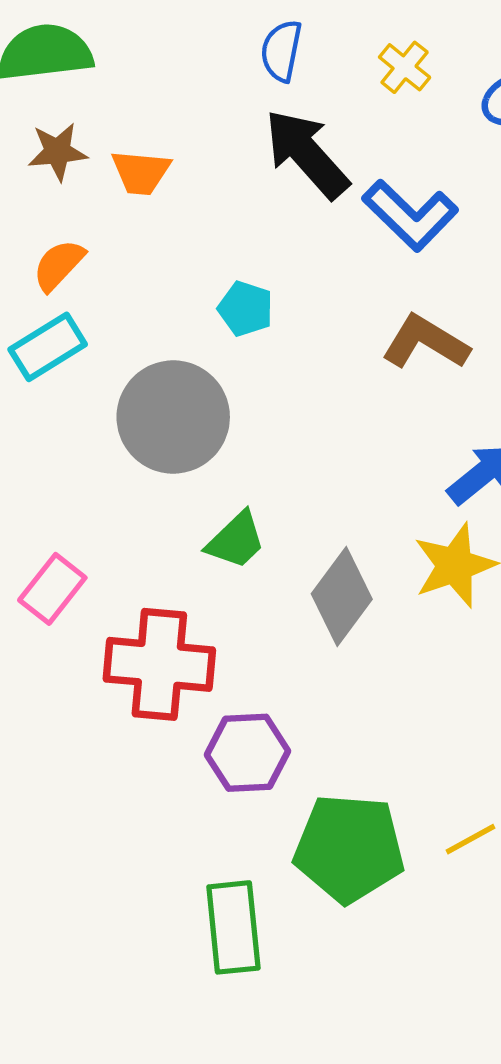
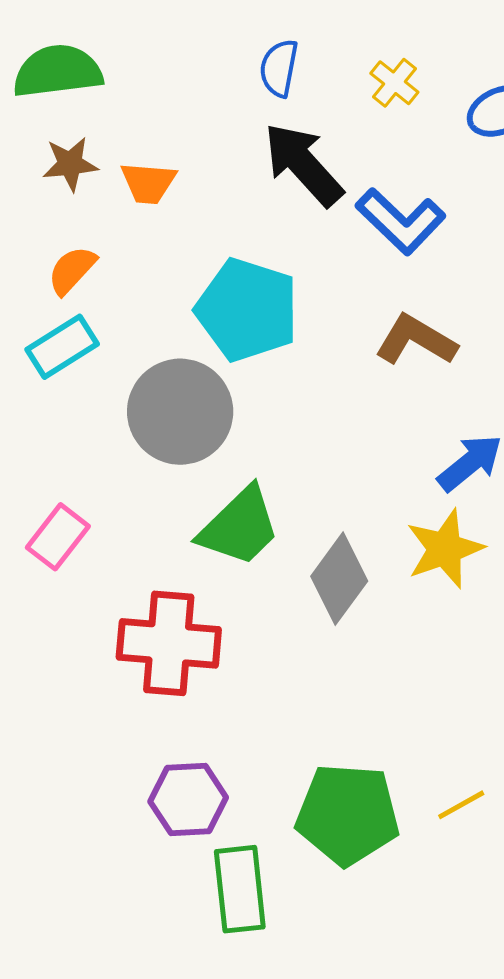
cyan pentagon: (246, 309) -> (247, 310), size x2.0
green trapezoid: (236, 540) -> (240, 527), size x1.5
pink rectangle: (52, 589) -> (58, 537), moved
purple hexagon: (247, 753) -> (188, 800), moved

